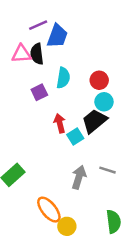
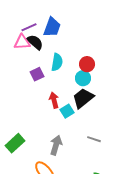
purple line: (38, 25) -> (29, 27), moved
black semicircle: (37, 54) -> (35, 42), turned 138
cyan circle: (104, 102) -> (83, 78), moved
gray arrow: (79, 177) -> (56, 145), moved

